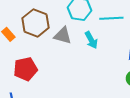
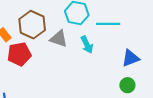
red pentagon: (26, 69) -> (19, 54), moved

